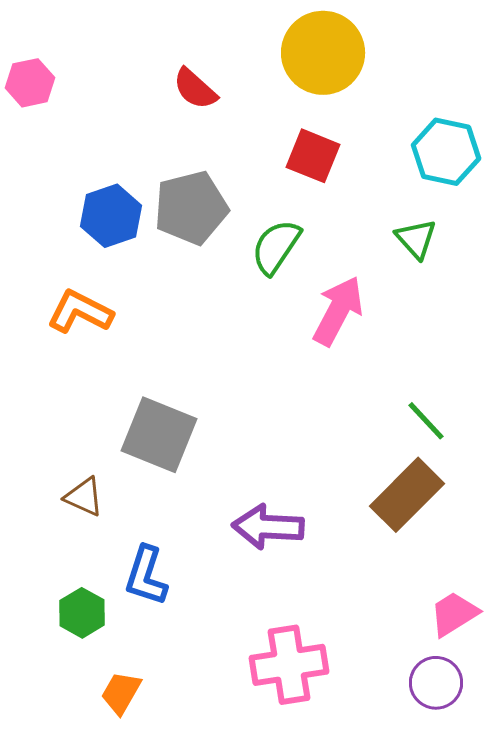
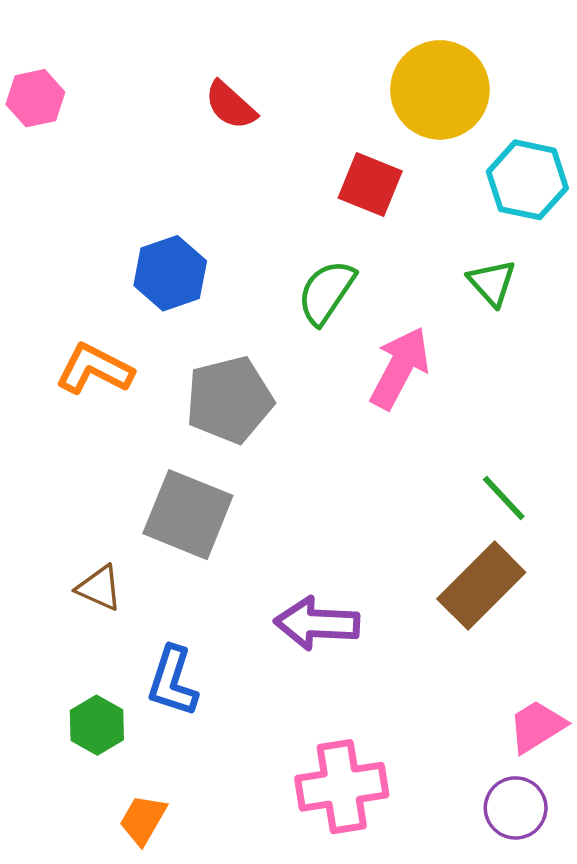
yellow circle: (323, 53) -> (440, 90), moved
gray pentagon: (191, 208) -> (229, 400), moved
blue hexagon: (111, 216) -> (170, 273), moved

